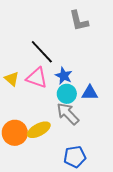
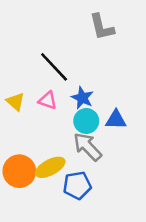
pink triangle: (37, 78) -> (48, 100), size x0.7
blue pentagon: (75, 157) -> (77, 185), moved

